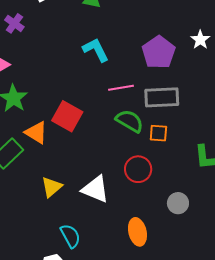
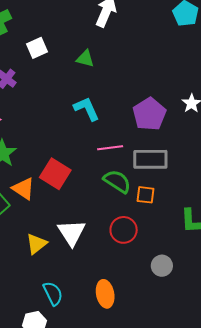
white triangle: (95, 189) -> (72, 233), moved, turned 32
orange ellipse: (137, 232) -> (105, 294), moved

